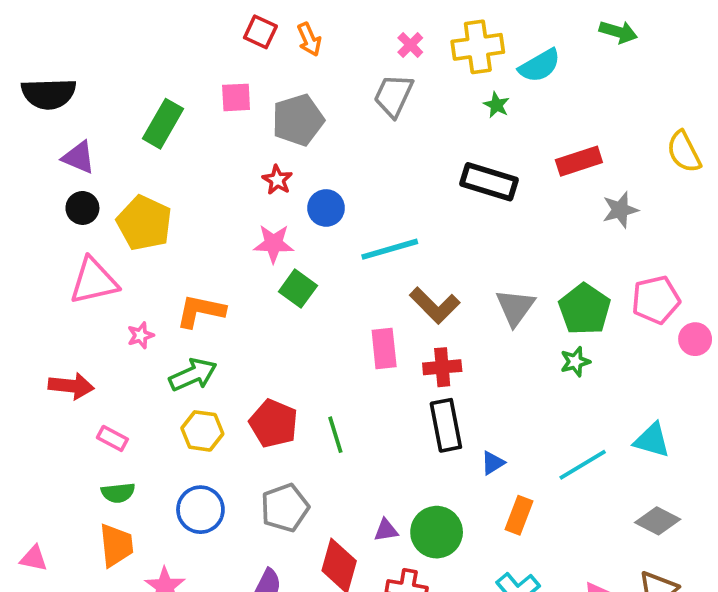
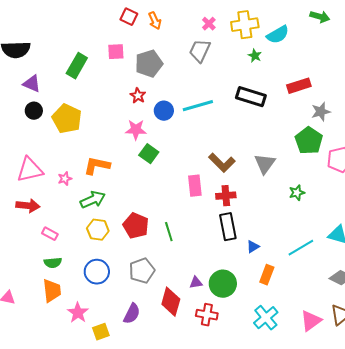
cyan line: (390, 249) -> (198, 106), moved
pink triangle: (94, 281) -> (30, 170), moved
green pentagon: (585, 309) -> (309, 141), moved

